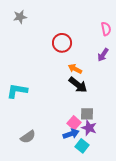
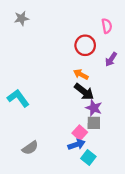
pink semicircle: (106, 29) -> (107, 26), moved
red circle: (62, 43) -> (85, 45), moved
cyan L-shape: (17, 91) -> (18, 98), turned 45
purple star: (89, 128) -> (94, 108), moved

